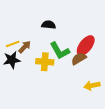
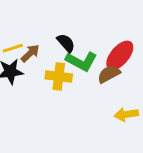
black semicircle: (49, 25) -> (66, 43), moved, turned 40
green L-shape: (60, 51) -> (81, 61), turned -35

